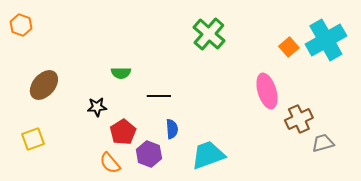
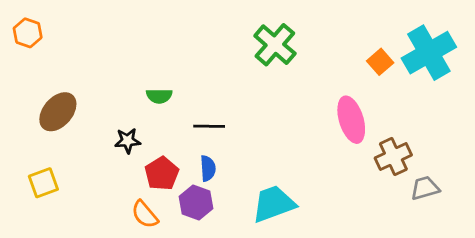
blue semicircle: (172, 129) -> (208, 168), moved

